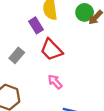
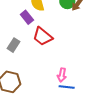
pink arrow: (55, 82) -> (62, 75), moved, turned -120

